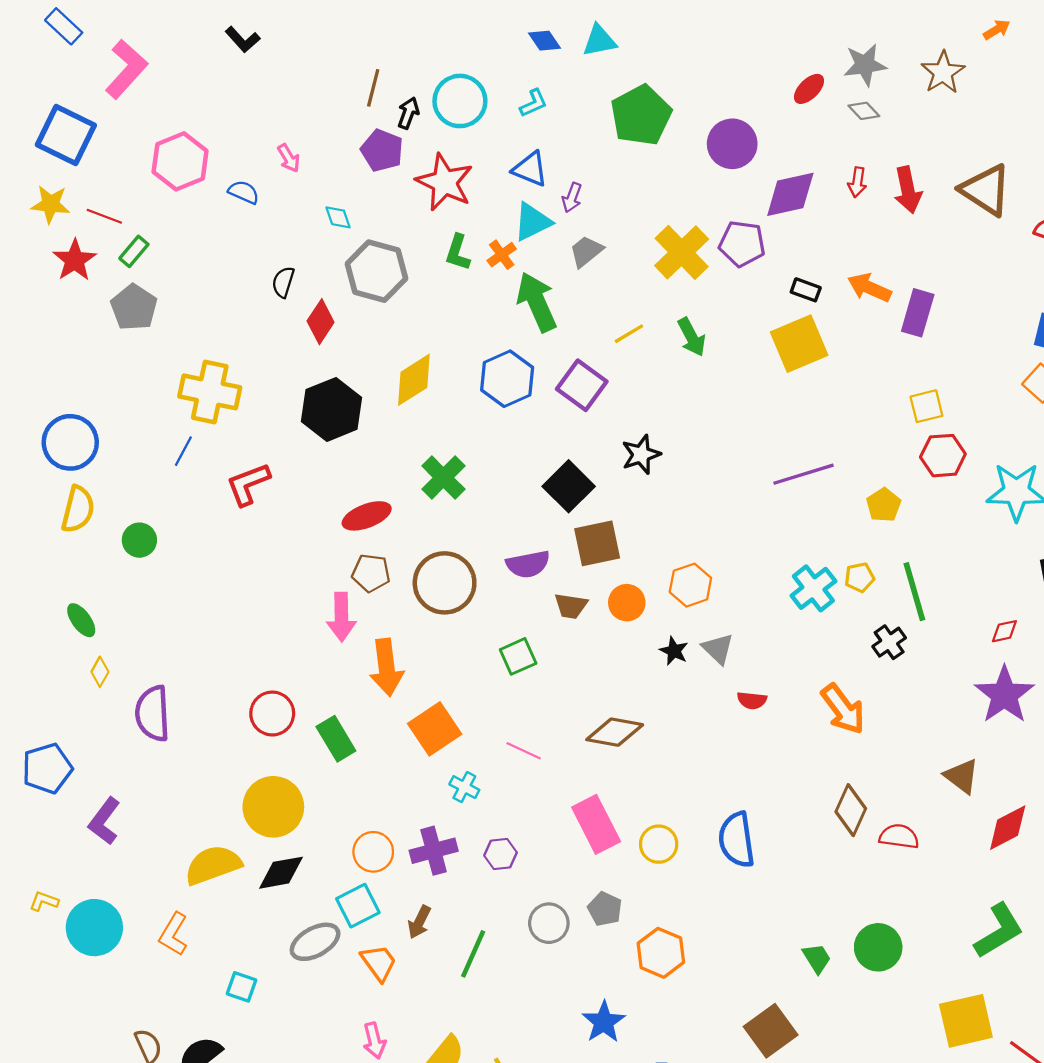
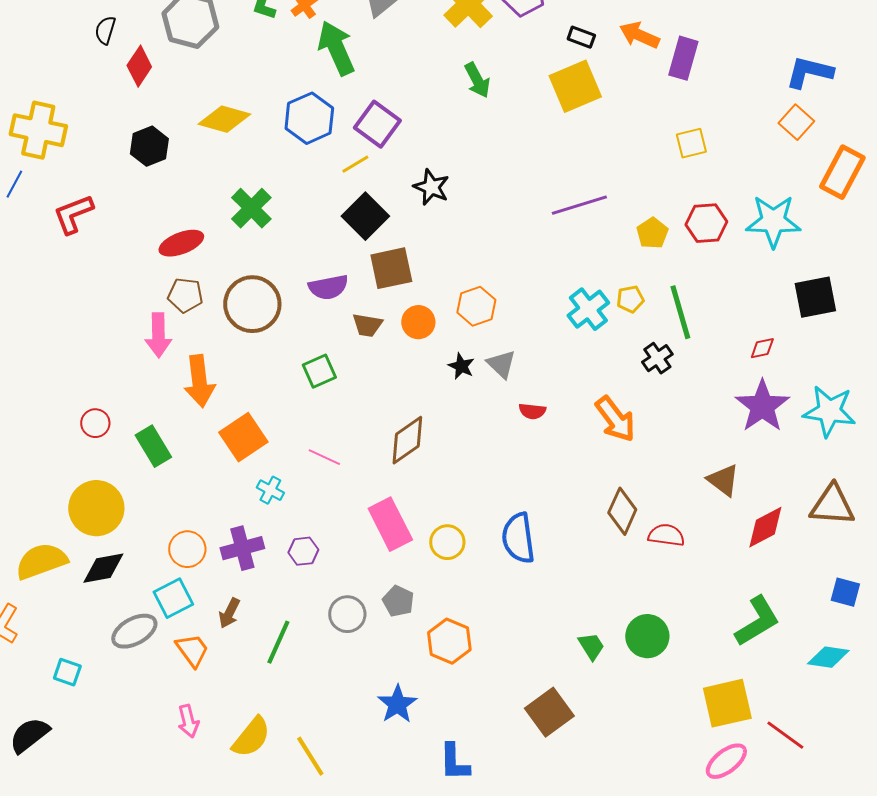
yellow line: (629, 334) -> (355, 164), moved
yellow diamond: (414, 380) -> (224, 119), turned 48
black hexagon: (332, 409) -> (149, 146), size x0.7
black star: (641, 454) -> (431, 187), turned -30
red hexagon: (943, 456) -> (706, 223), moved
red circle: (272, 714) -> (95, 423), size x0.7
brown diamond: (615, 732) -> (407, 440), turned -45

